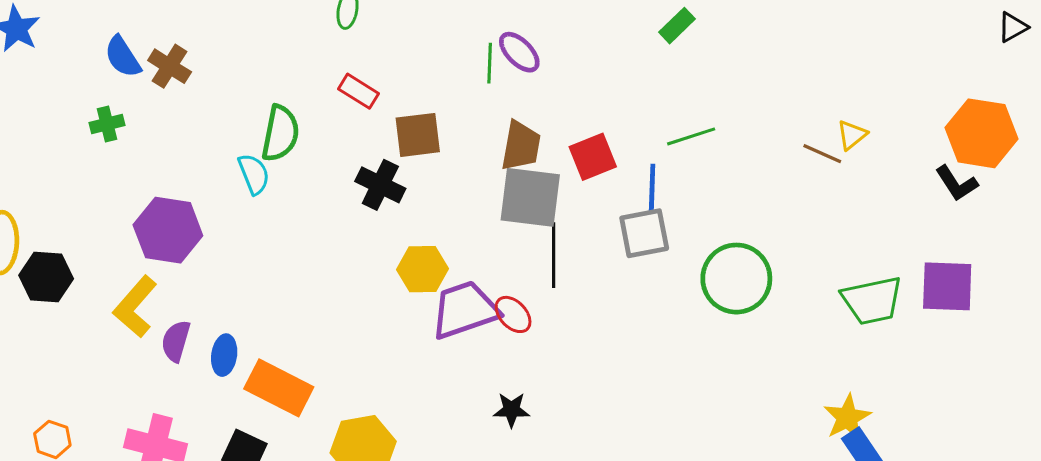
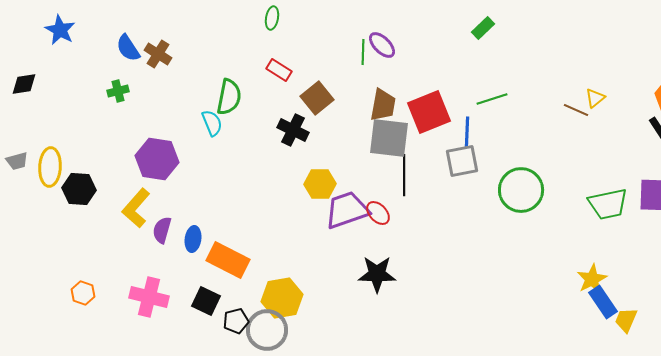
brown square: (418, 135) -> (317, 98), turned -32
red square: (593, 157) -> (429, 112), size x1.4
black star: (511, 410) -> (377, 274), size x1.6

